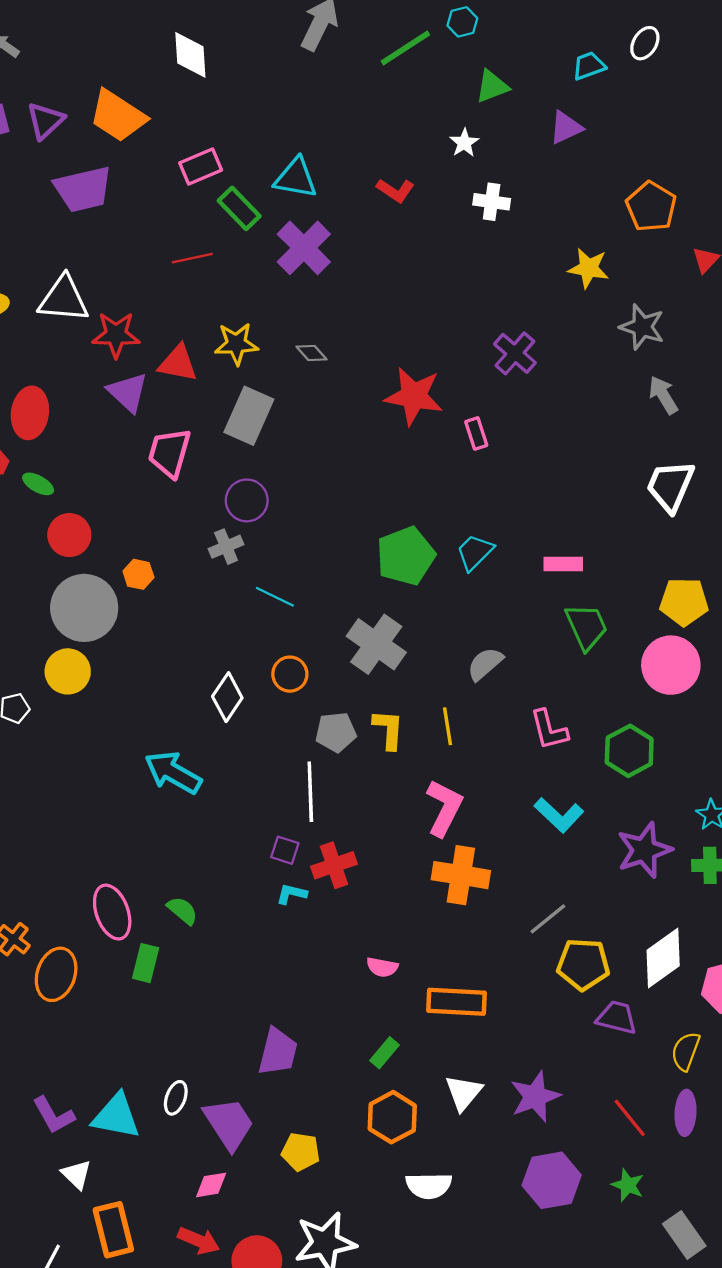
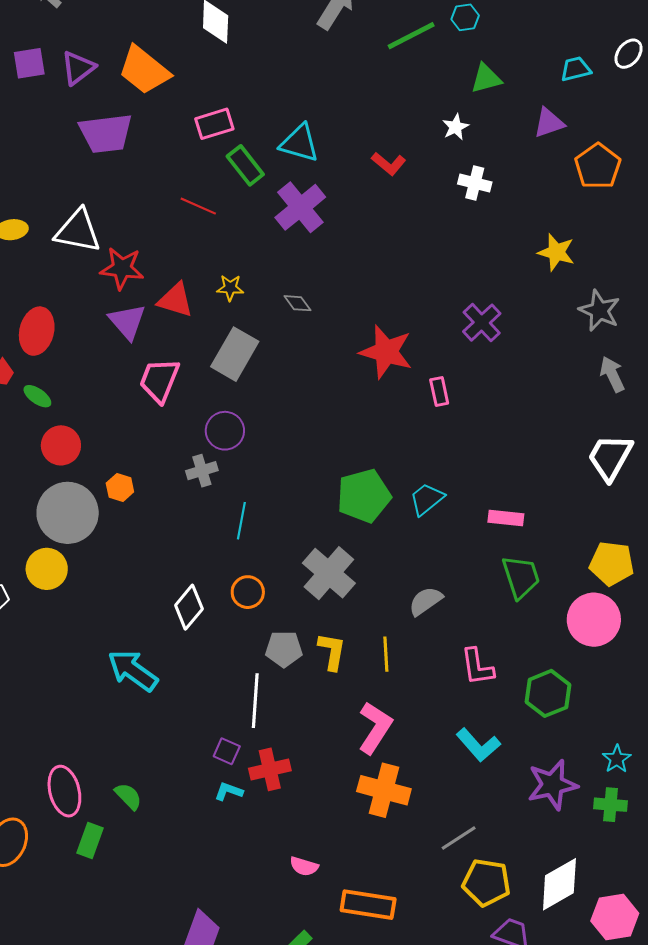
orange pentagon: (651, 207) -> (598, 166), moved
red line: (192, 258) -> (198, 206), turned 30
yellow star: (236, 344) -> (230, 288), size x0.7
cyan line: (275, 597) -> (241, 521), turned 69

